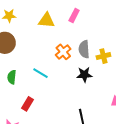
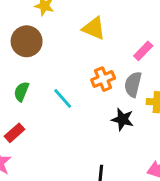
pink rectangle: (74, 15) -> (143, 51), moved
red rectangle: (28, 104) -> (15, 133), moved

